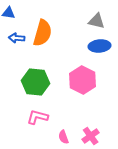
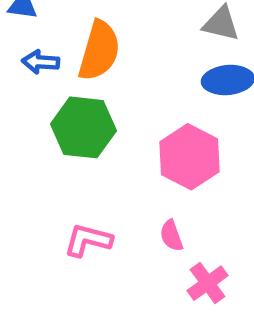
green hexagon: (36, 82) -> (83, 127), moved
pink semicircle: (64, 137) -> (171, 236), moved

